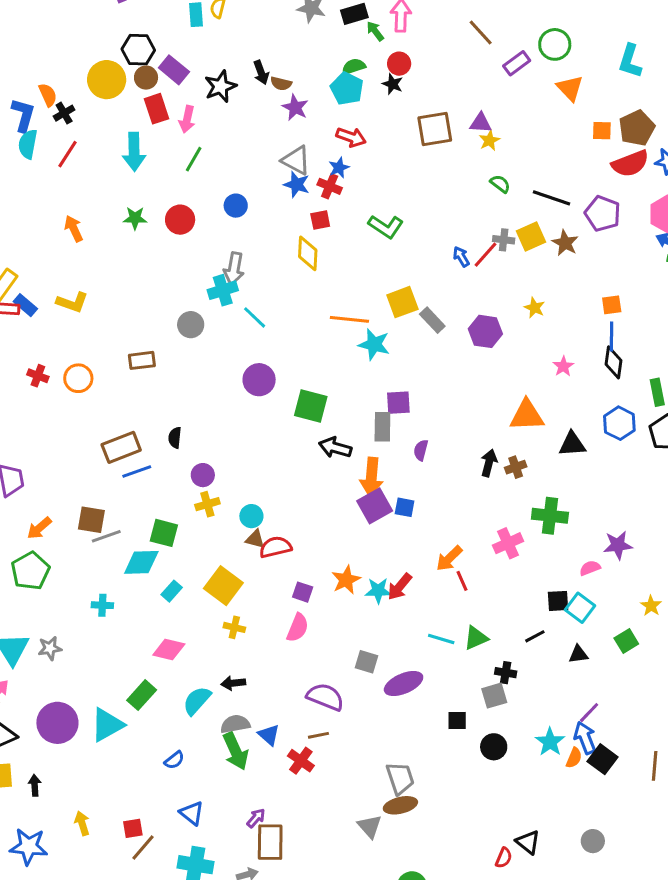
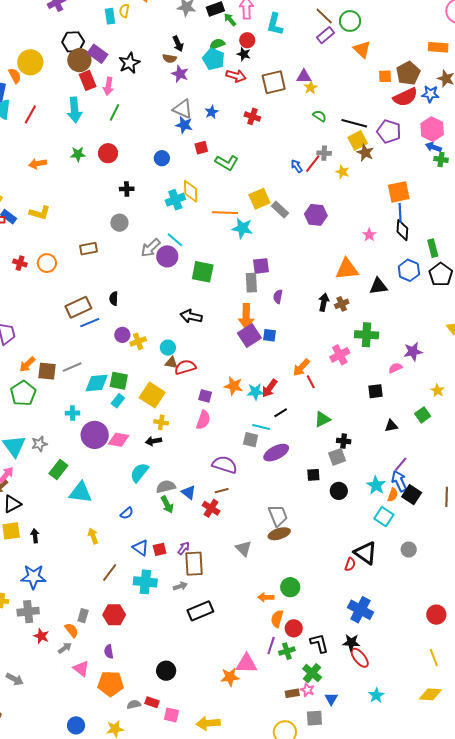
brown line: (481, 33) -> (324, 16), moved
cyan L-shape: (630, 61) -> (275, 24), moved
black arrow: (261, 72) -> (178, 44), moved
brown circle: (146, 78) -> (79, 60), size x1.5
yellow circle: (107, 80) -> (30, 62), moved
black cross: (64, 113) -> (127, 189), moved, turned 32
red arrow: (351, 137) -> (236, 76), moved
red cross: (330, 186) -> (252, 116), moved
blue circle: (236, 206) -> (162, 158), moved
green L-shape: (386, 227) -> (227, 163), moved
orange arrow: (74, 229) -> (38, 164), turned -72
yellow square: (531, 237) -> (358, 140), moved
yellow diamond: (308, 253) -> (191, 191), moved
gray arrow: (234, 269) -> (151, 248), moved, turned 40
cyan cross: (223, 290) -> (175, 200), moved
orange square: (612, 305) -> (399, 192), size x1.6
yellow star: (535, 308) -> (342, 172), moved
cyan line: (255, 317) -> (175, 240), moved
black arrow: (335, 448) -> (191, 316), moved
purple circle: (203, 475) -> (122, 335), moved
brown square: (91, 520) -> (47, 371), moved
green square: (164, 533) -> (119, 381), moved
orange star: (346, 580) -> (234, 386), turned -30
cyan square: (580, 608) -> (384, 517), moved
black line: (535, 636) -> (281, 413), moved
cyan line: (441, 639) -> (261, 427), moved
black arrow: (233, 683) -> (153, 441), moved
green rectangle: (142, 695) -> (58, 470), moved
purple circle: (57, 723) -> (95, 435), moved
cyan triangle: (107, 725) -> (81, 492), turned 40
green arrow: (236, 751) -> (167, 505), size x0.7
yellow arrow: (82, 823) -> (93, 536), moved
gray triangle: (370, 826) -> (244, 548), moved
red square: (133, 828) -> (160, 549), moved
black triangle: (528, 842) -> (366, 553), size x1.4

